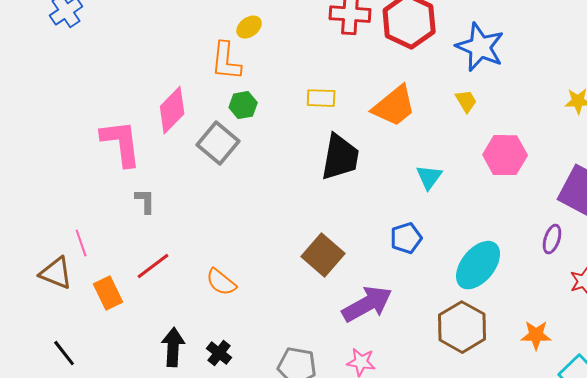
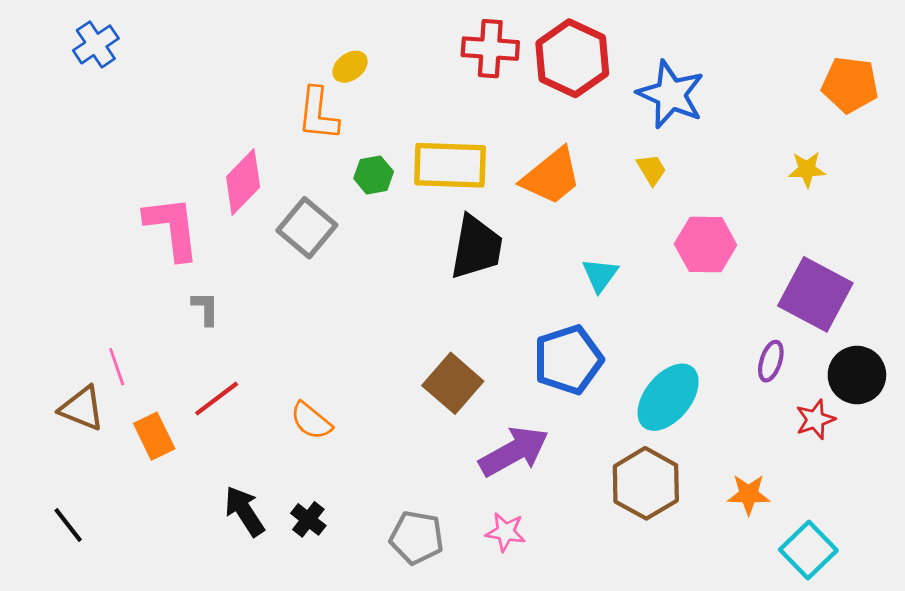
yellow rectangle: (321, 98) -> (450, 165), size x1.8
green hexagon: (243, 105) -> (374, 175), moved
blue pentagon: (406, 238) -> (568, 360), size x1.6
black arrow: (173, 347) -> (244, 511), turned -36
black line: (64, 353) -> (68, 525), moved

